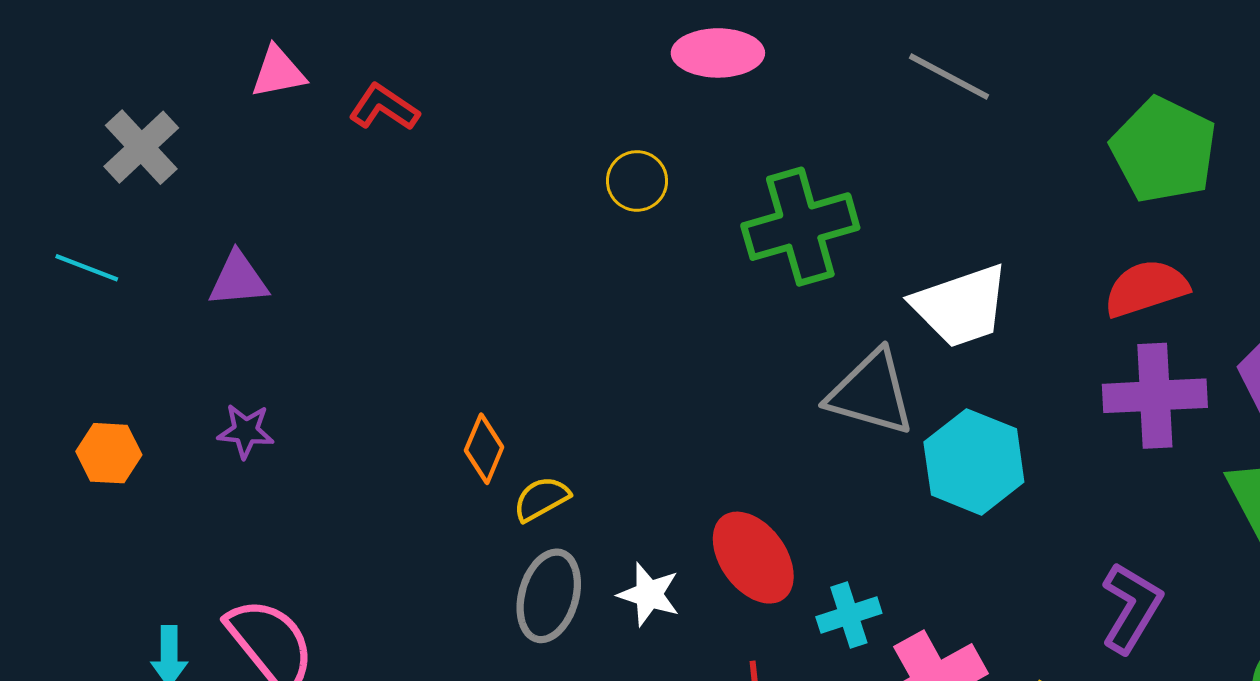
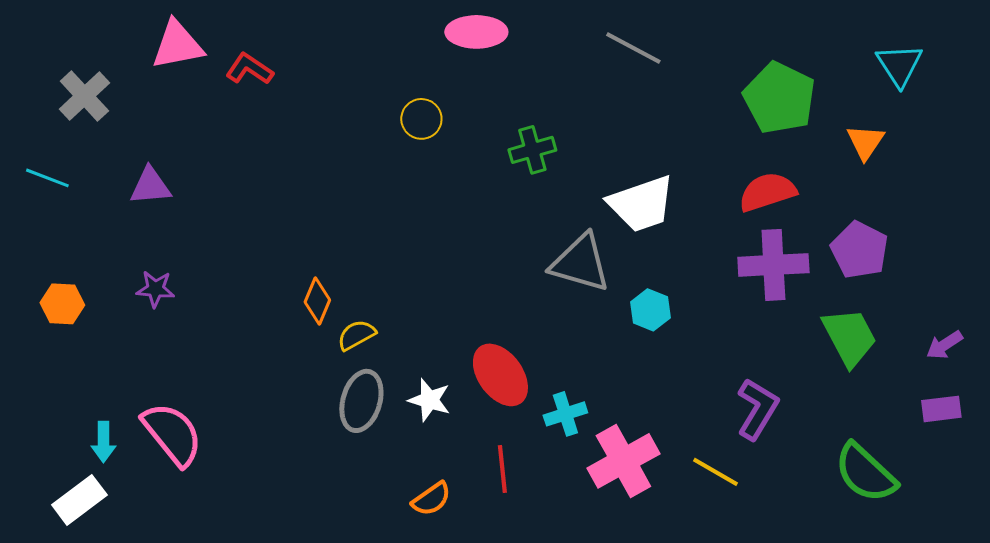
pink triangle: (278, 72) -> (177, 45), size x1.4
green cross: (800, 227) -> (532, 150), size x0.6
cyan hexagon: (974, 462) -> (650, 310), size x0.6

